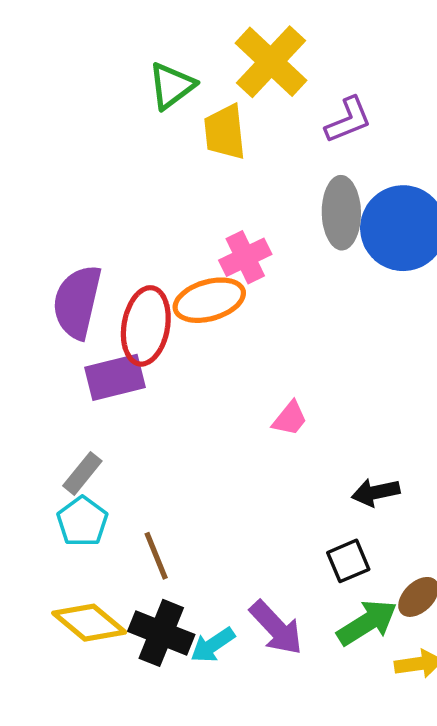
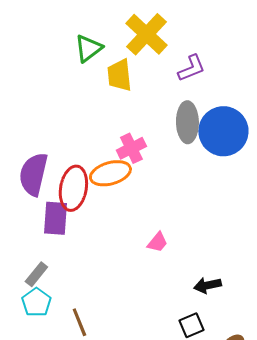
purple rectangle: (115, 377) -> (55, 218), turned -72

